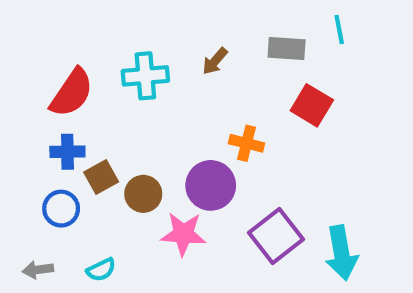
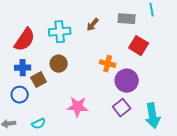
purple circle: (211, 185) -> (127, 81), moved
brown circle: (143, 194) -> (59, 64), moved
purple square: (276, 236) -> (122, 108), size x0.7

